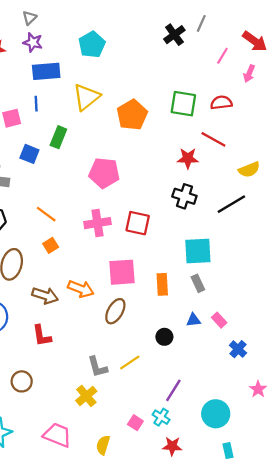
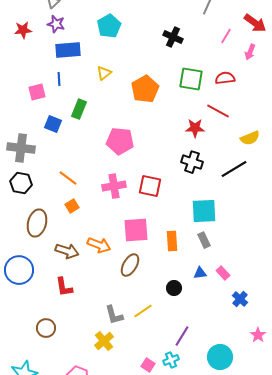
black cross: (174, 35) -> (173, 37), moved, turned -30
yellow triangle: (86, 97) -> (104, 73), size x0.6
cyan cross: (161, 417) -> (171, 360), turned 35

